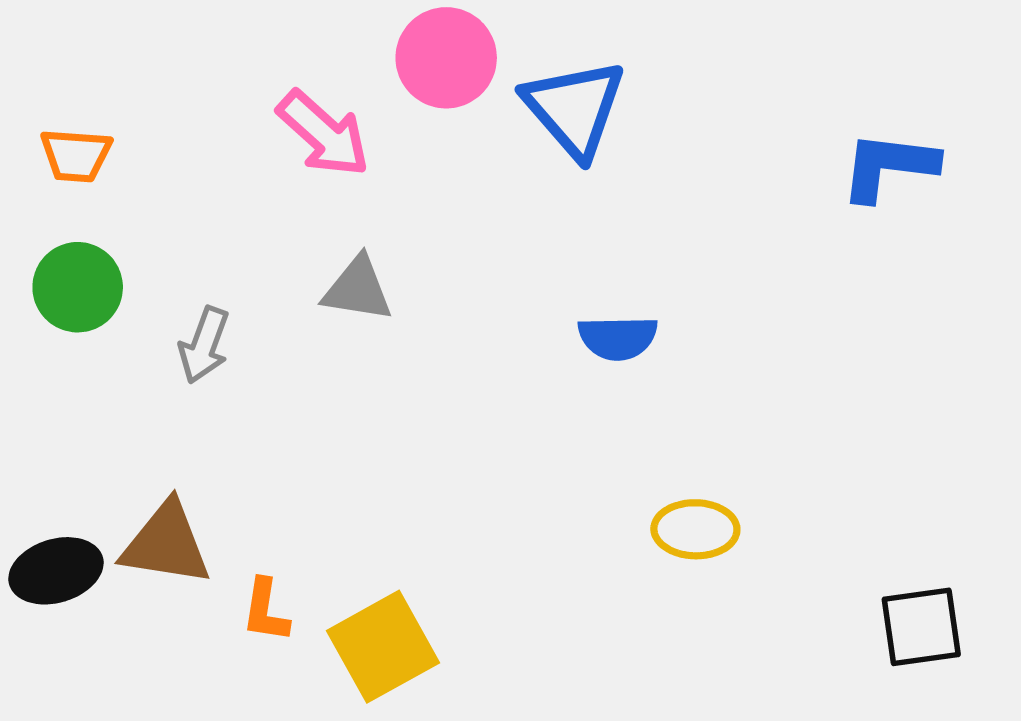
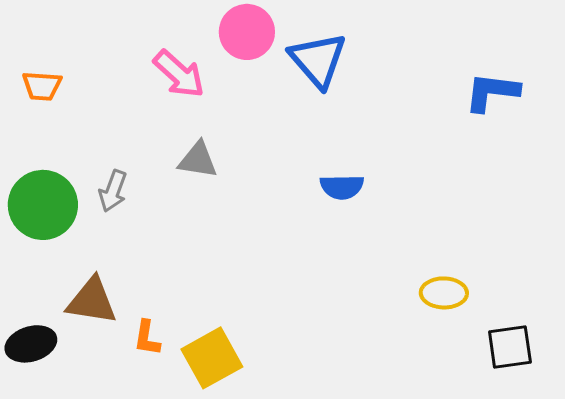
green circle: (78, 287) -> (43, 205), moved, size x1.4
yellow ellipse: (695, 529) -> (444, 293), moved
black ellipse: (56, 571) -> (31, 344), moved

